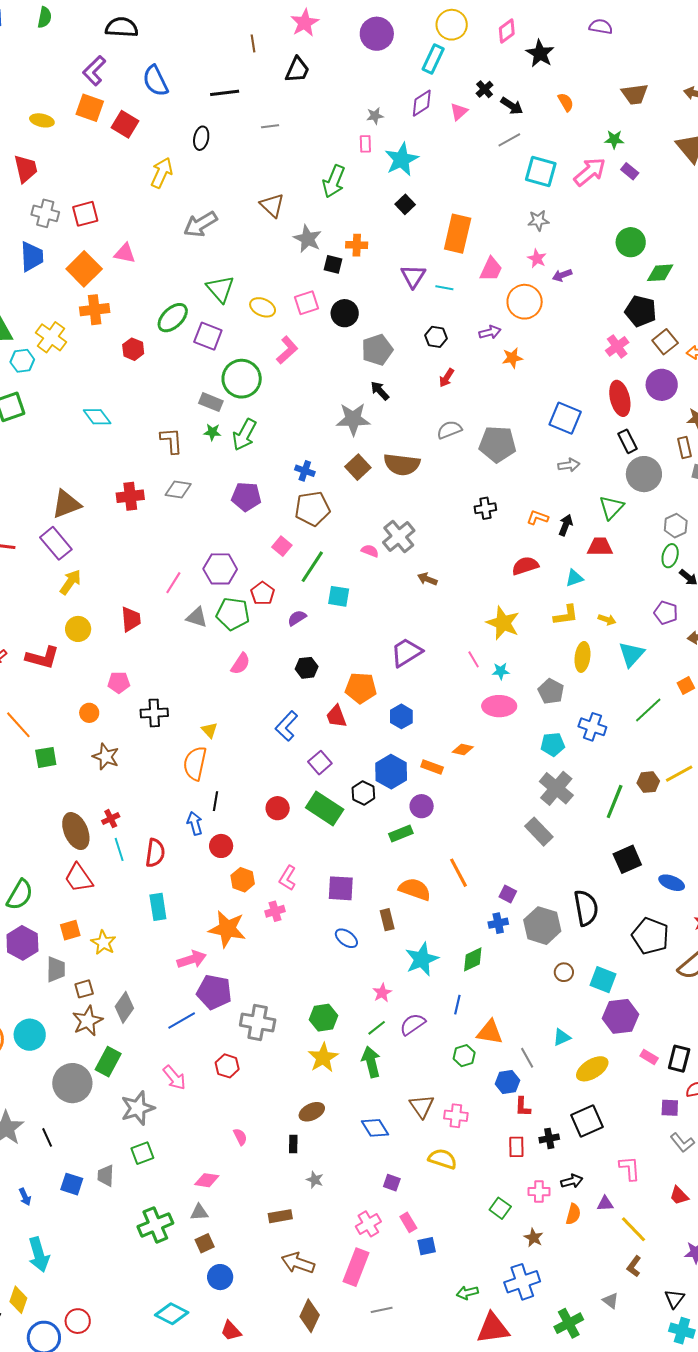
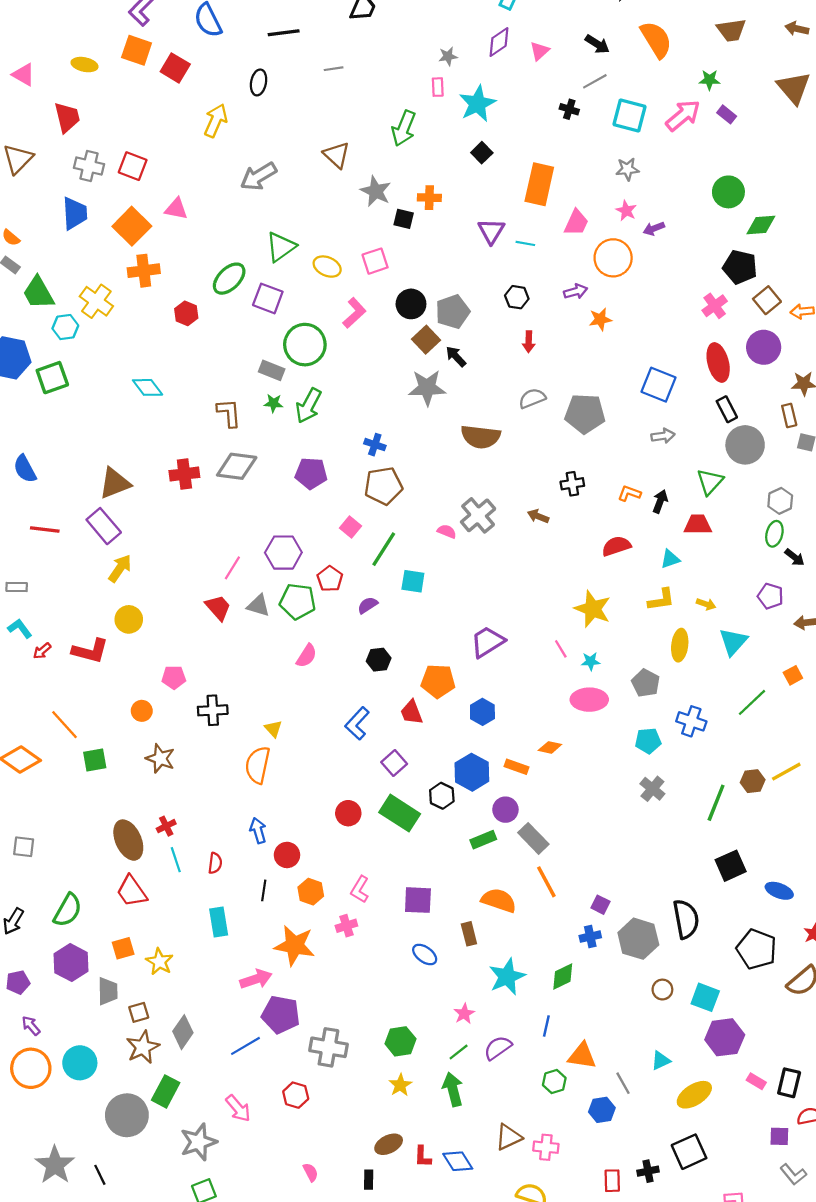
black cross: (485, 89) -> (569, 109), moved, turned -30
orange semicircle: (566, 102) -> (656, 40), size x1.8
red square: (85, 214) -> (133, 166), turned 36
green triangle: (220, 289) -> (281, 247), turned 36
black circle: (345, 313) -> (411, 304), moved
red arrow: (447, 378) -> (529, 342), turned -30
brown square: (358, 467) -> (426, 340), moved
gray diamond: (178, 490) -> (237, 466), size x1.4
brown arrow: (427, 579) -> (538, 516), moved
red trapezoid: (131, 619) -> (218, 608), moved, turned -36
gray cross: (556, 788) -> (652, 789), size x0.7
black line: (215, 801) -> (264, 890), moved
gray rectangle: (539, 832) -> (533, 838), moved
red semicircle: (155, 853) -> (215, 863), size x0.7
yellow star: (323, 1058) -> (400, 1085), size x0.7
brown triangle: (422, 1106) -> (509, 1137), turned 40
red L-shape: (523, 1107) -> (423, 1157), moved

